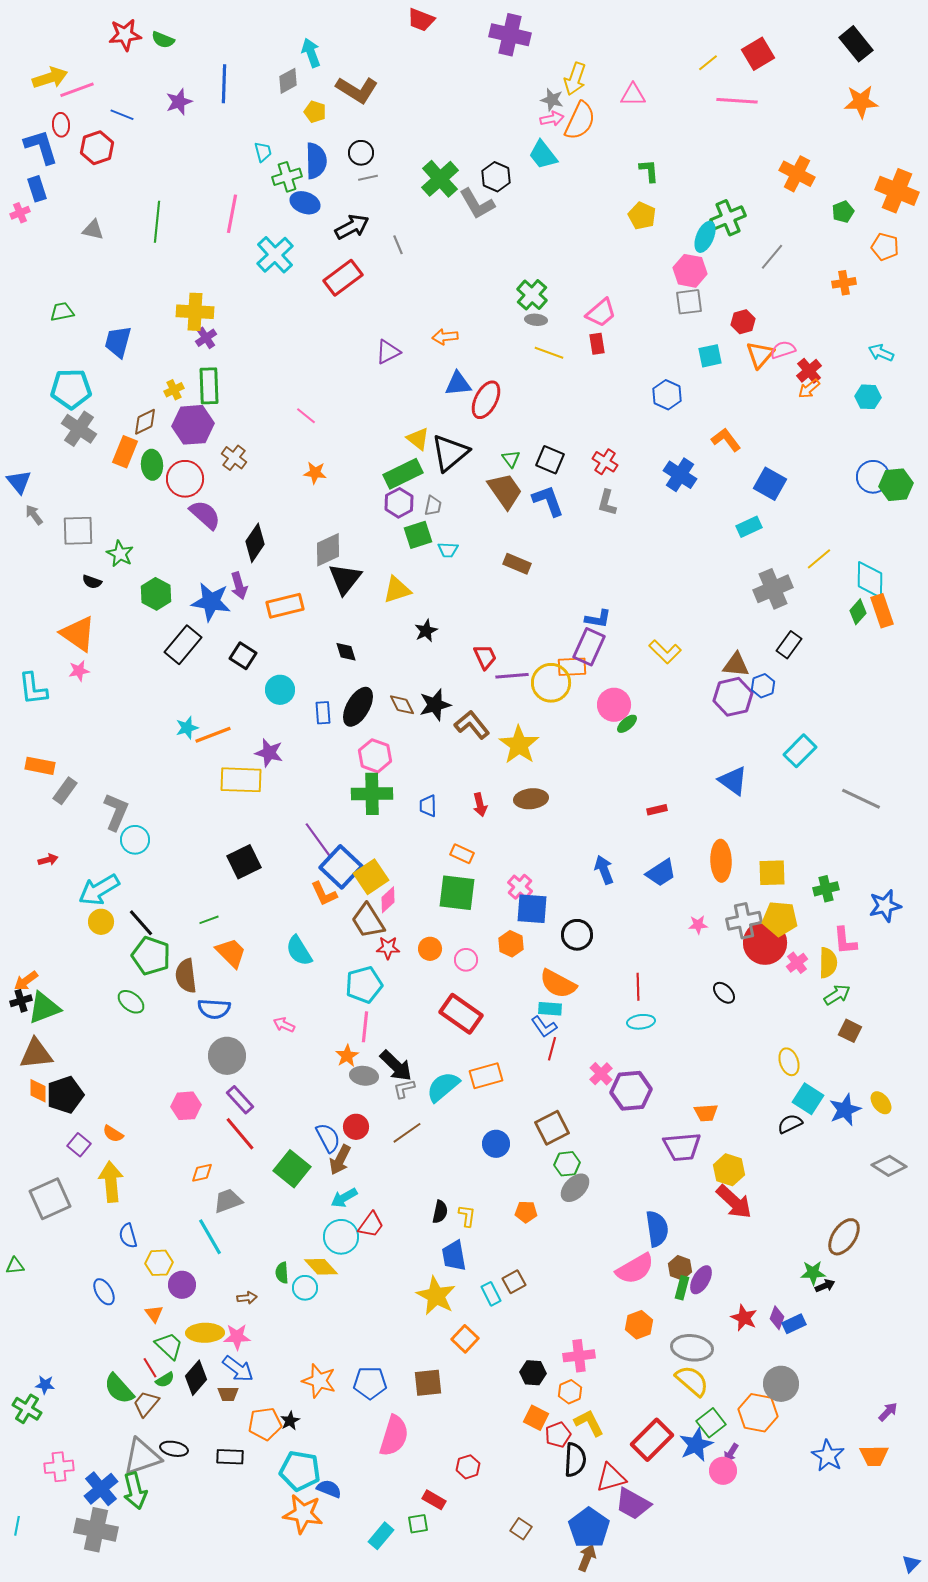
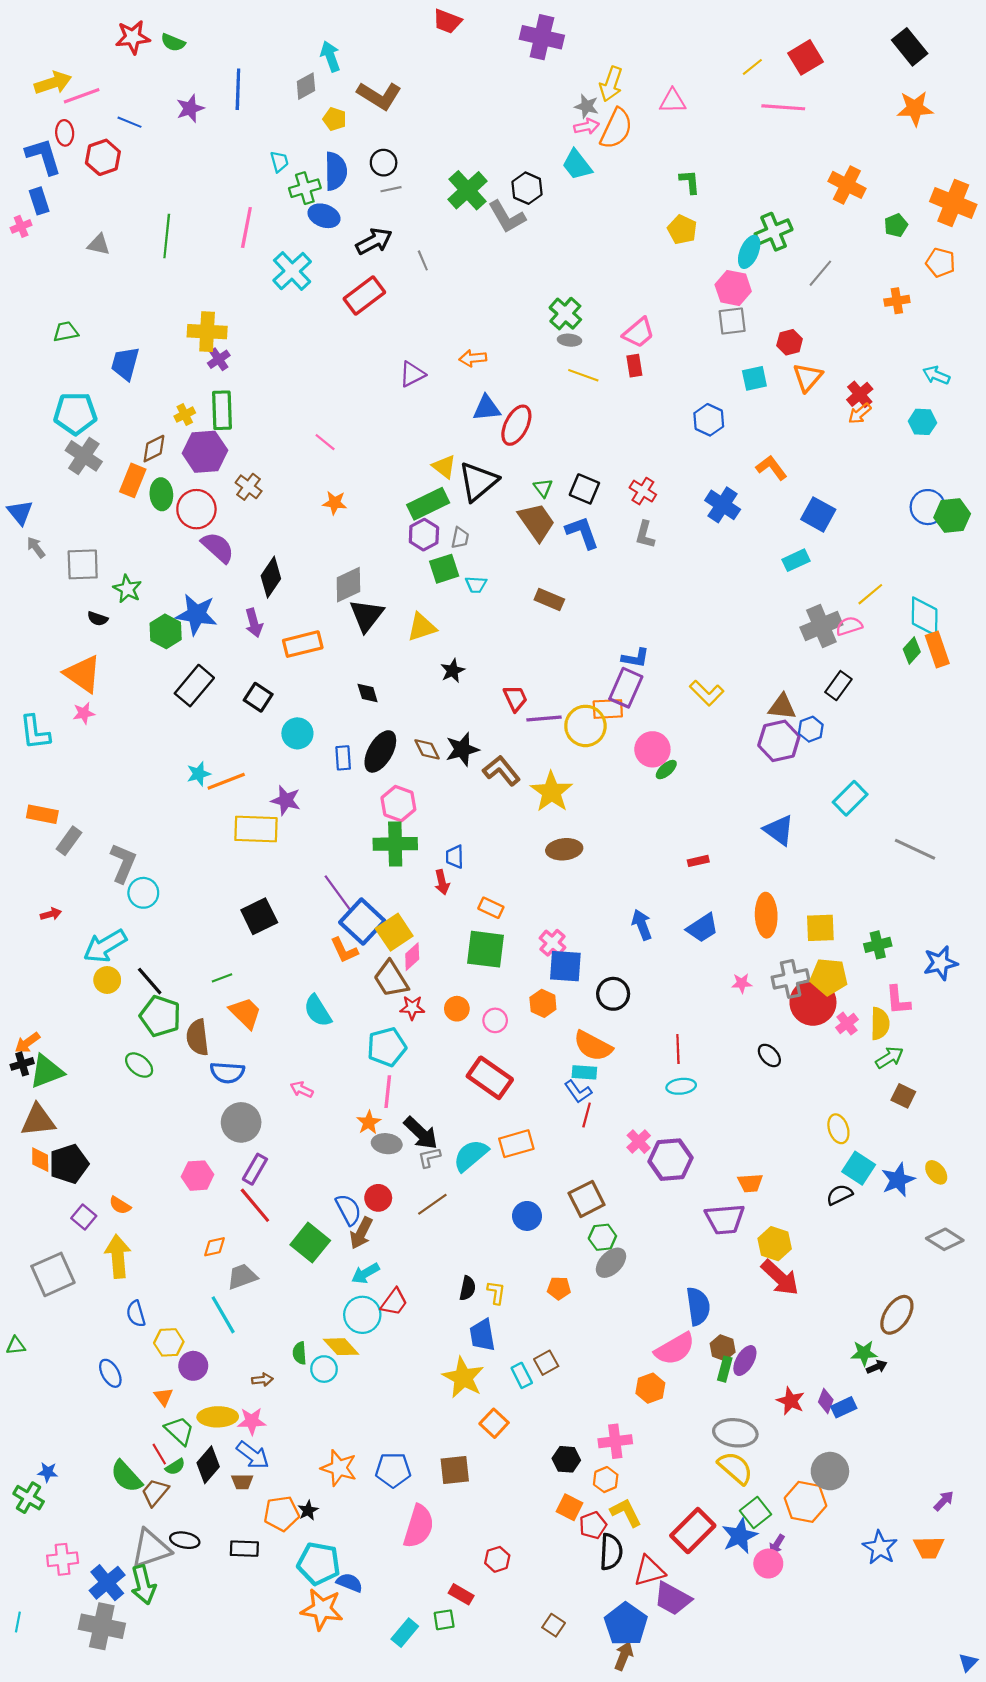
pink semicircle: (783, 350) -> (849, 626), moved
blue star: (211, 602) -> (196, 614), moved
red arrow: (480, 805) -> (442, 882), moved
purple rectangle: (240, 1100) -> (255, 1169), turned 72
orange hexagon: (639, 1325) -> (650, 1388), moved

